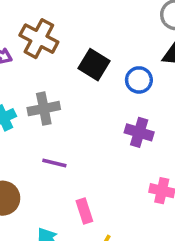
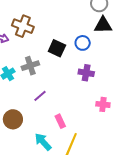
black square: (94, 65) -> (57, 48), moved
purple line: (54, 163) -> (40, 96), turned -48

